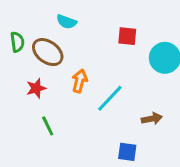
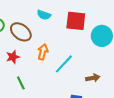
cyan semicircle: (67, 22) -> (44, 15), moved
red square: (127, 36) -> (76, 21), size x1.5

